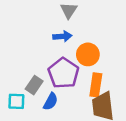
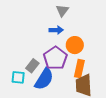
blue semicircle: (51, 101) -> (44, 79), size x1.6

